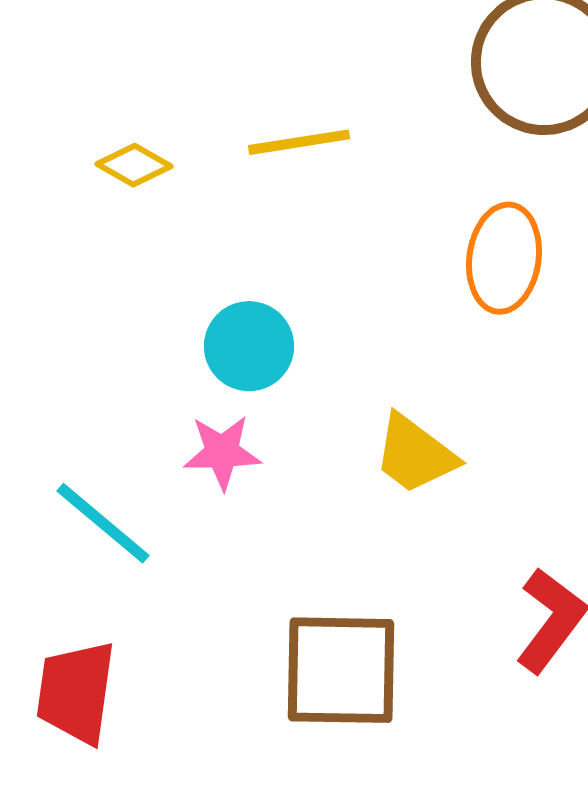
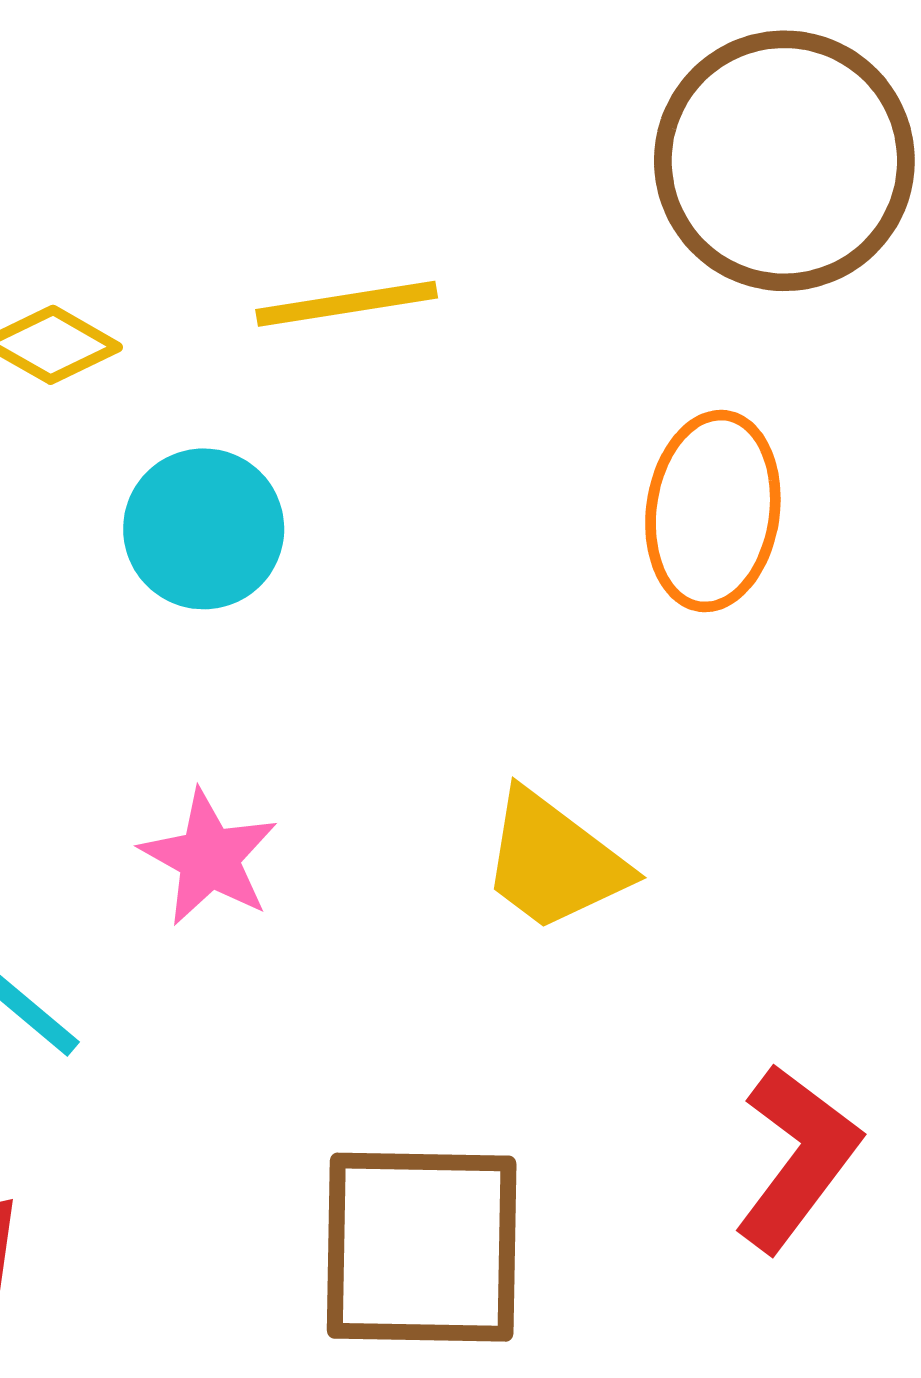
cyan circle: (249, 346) -> (204, 529), moved
pink star: (222, 452) -> (209, 858), turned 30

